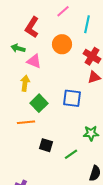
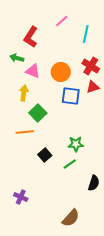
orange circle: (62, 44) -> (61, 72), moved
blue square: (72, 98) -> (71, 96), moved
green star: (91, 133) -> (76, 144), moved
black square: (46, 145) -> (45, 155), turned 32

